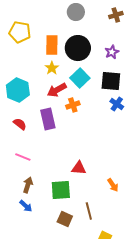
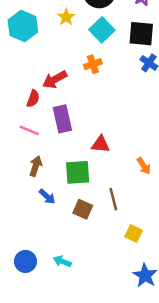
cyan hexagon: (18, 90) -> (23, 26), moved
red arrow: (57, 90) -> (55, 79), moved
purple rectangle: (48, 119) -> (62, 119), moved
red semicircle: (20, 124) -> (33, 99), moved, turned 72
blue arrow: (26, 206) -> (47, 197), moved

